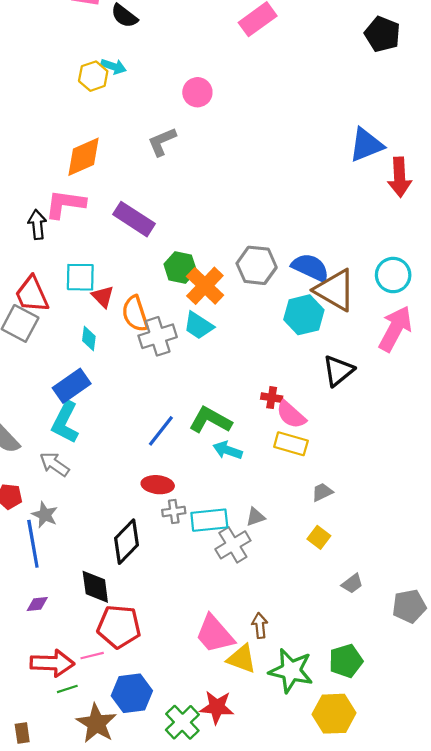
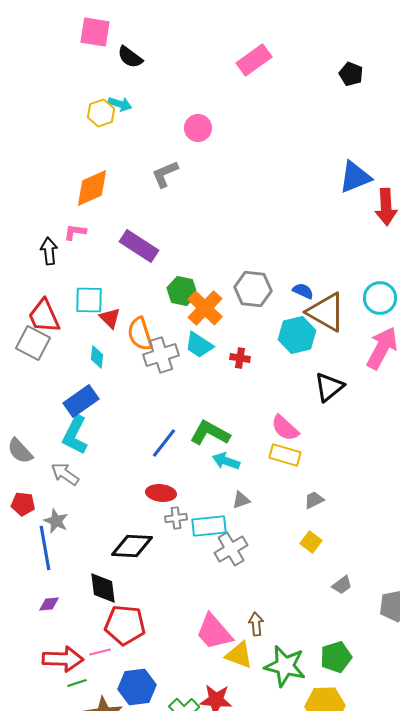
black pentagon: (382, 34) -> (351, 74), moved, size x0.7
pink L-shape: (65, 204) -> (75, 232), size x0.6
blue semicircle: (310, 267) -> (303, 291), size x0.6
red cross: (272, 398) -> (240, 358), moved
gray triangle: (255, 517) -> (241, 500), moved
black diamond: (126, 542) -> (132, 546), turned 48

